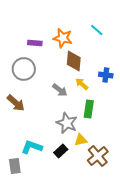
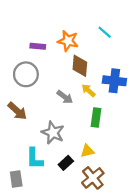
blue cross: (106, 75) -> (114, 81), size x1.5
gray star: (67, 123) -> (53, 133), moved
cyan L-shape: (32, 147) -> (35, 159), turned -110
brown cross: (98, 156) -> (93, 178), moved

